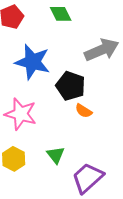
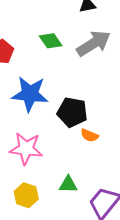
gray arrow: (102, 50) -> (94, 43), moved
green triangle: (56, 155) -> (68, 184), turned -42

